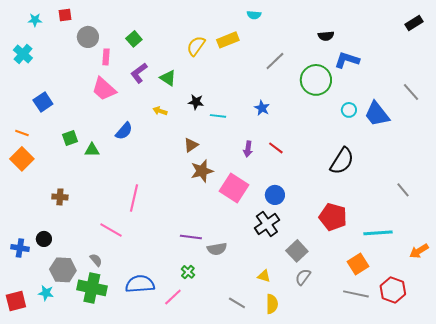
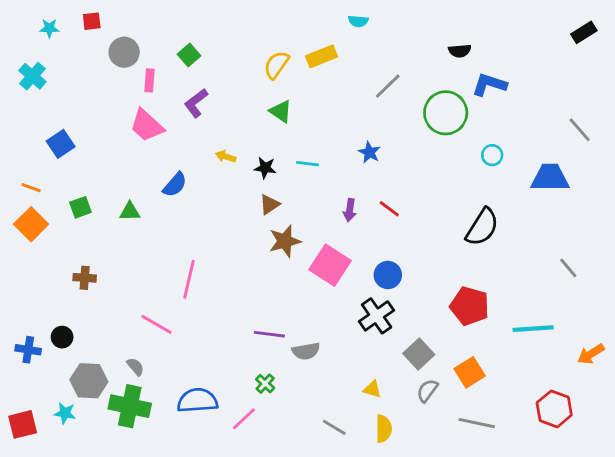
green triangle: (168, 78) -> (281, 111), moved
black star: (196, 102) -> (265, 168), moved
blue trapezoid: (377, 114) -> (550, 178), moved, turned 128
green square: (70, 138) -> (80, 207), moved
orange square: (358, 264) -> (470, 372), moved
gray line: (356, 294) -> (477, 423), moved

